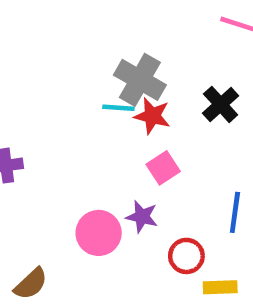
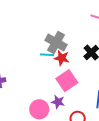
pink square: (163, 168) -> (67, 81), size x1.5

